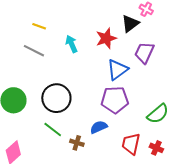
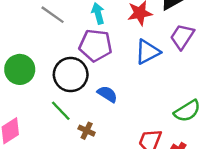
purple pentagon: (115, 100) -> (96, 45), moved
blue semicircle: (99, 127) -> (107, 94), moved, turned 48

